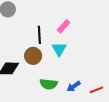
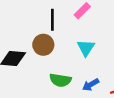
cyan triangle: (59, 49) -> (86, 48), moved

